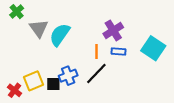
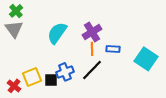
gray triangle: (39, 28) -> (14, 29), moved
purple cross: (113, 30) -> (92, 32), moved
cyan square: (153, 48) -> (146, 59), moved

